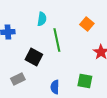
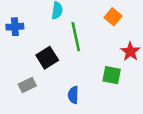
black square: (34, 57) -> (47, 58), turned 30
green square: (85, 81) -> (112, 75), moved

